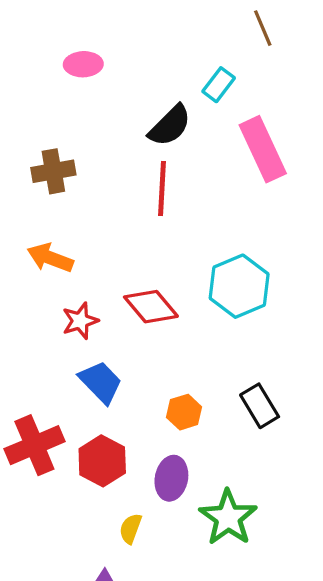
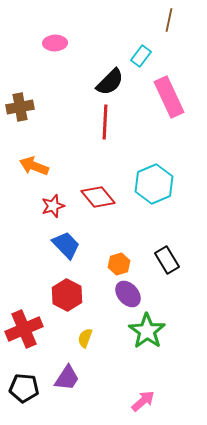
brown line: (263, 28) -> (169, 20), turned 35
brown cross: (53, 171) -> (20, 107), moved
red cross: (34, 445) -> (24, 329), moved
purple ellipse: (171, 478) -> (128, 294), moved, turned -52

